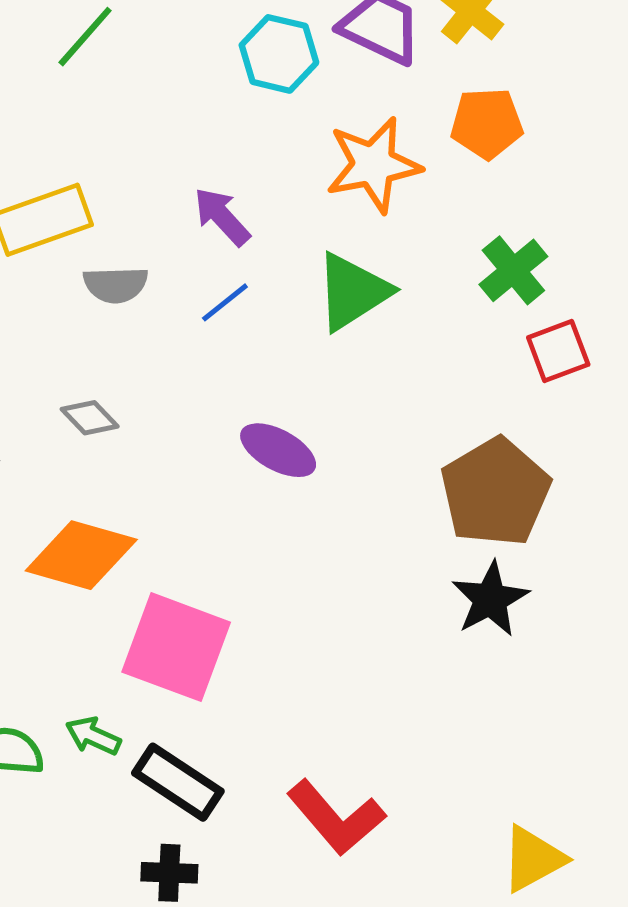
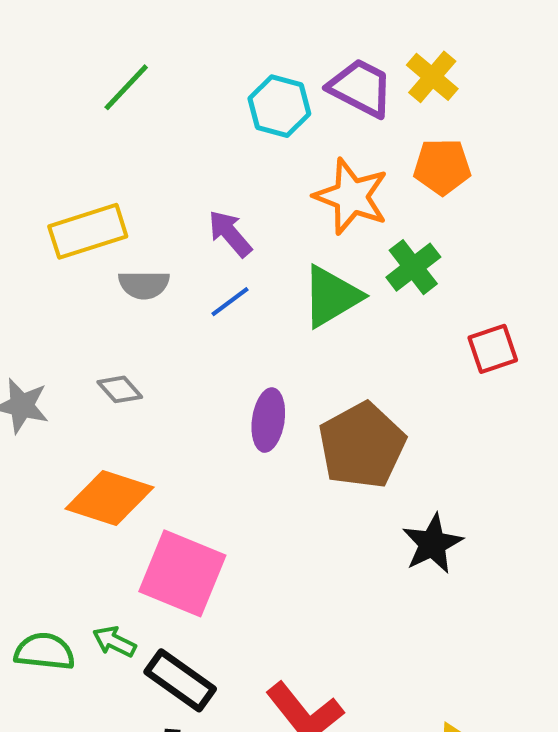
orange star: (373, 165) -> (351, 196), turned 30
green cross: (513, 270) -> (413, 267), moved
purple ellipse: (278, 450) -> (268, 420), turned 68
brown pentagon: (495, 492) -> (362, 445), moved

